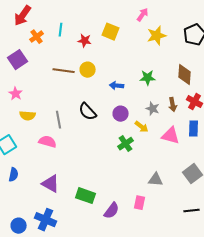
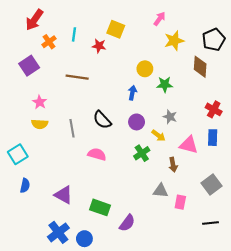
yellow square: (111, 32) -> (116, 29), moved
yellow circle: (88, 70) -> (145, 69), moved
brown diamond: (185, 75) -> (200, 67), moved
blue arrow: (117, 86) -> (132, 93), turned 96
pink star: (16, 94) -> (40, 102), moved
brown arrow: (173, 105) -> (173, 165), moved
pink semicircle: (48, 142) -> (97, 154), moved
gray triangle: (156, 180) -> (161, 191), moved
pink rectangle: (140, 203) -> (180, 202), moved
blue cross: (46, 220) -> (58, 232), turned 30
blue circle: (19, 226) -> (84, 239), moved

